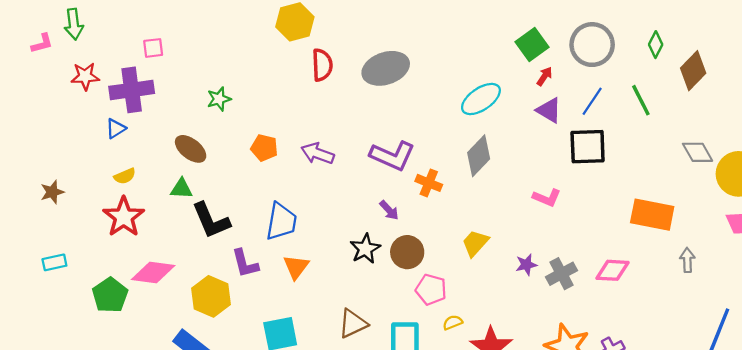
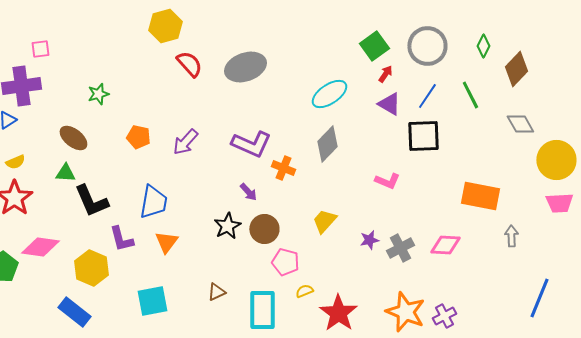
red semicircle: (322, 65) -> (189, 64), turned -40
gray diamond: (698, 152) -> (520, 124), moved
purple arrow: (318, 153) -> (185, 142), turned -68
brown triangle: (353, 324) -> (216, 292), size x0.7

